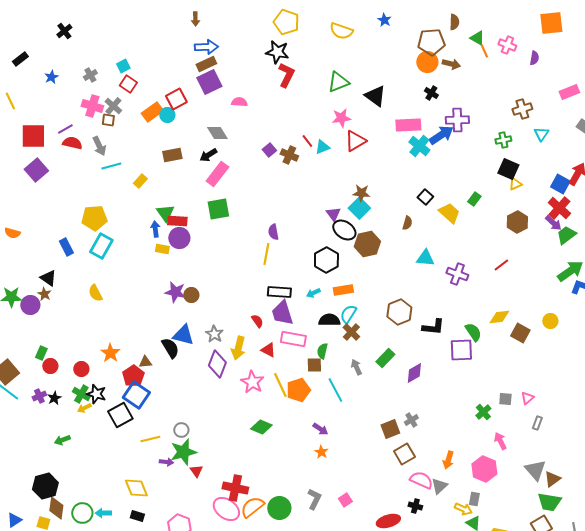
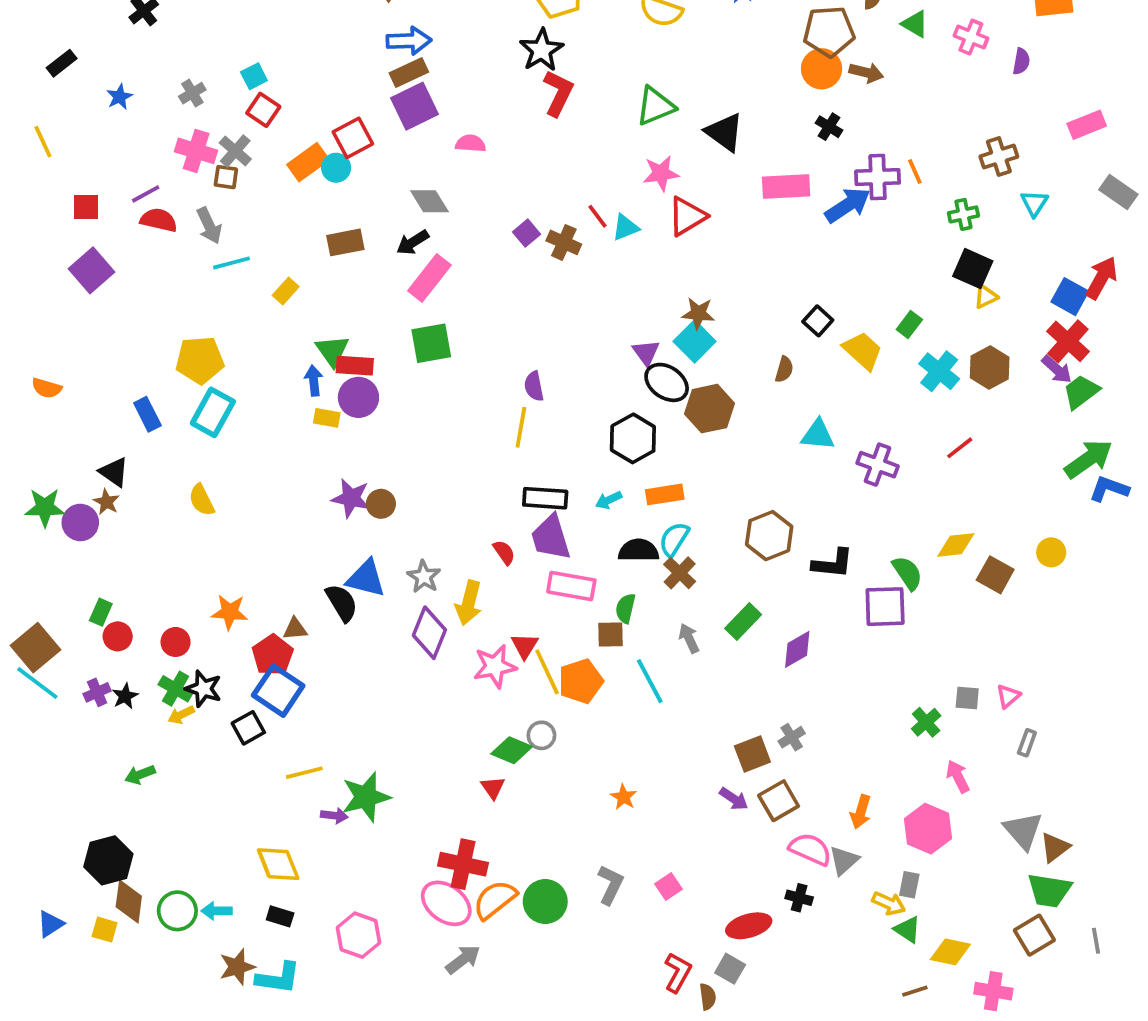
orange line: (484, 51) -> (915, 171), moved
black star: (277, 52) -> (541, 50), turned 30
red square: (33, 136) -> (86, 207), size x0.6
cyan cross: (419, 146) -> (939, 371), moved
red triangle: (268, 350) -> (525, 646), moved, turned 35
orange star: (110, 353) -> (230, 612), turned -30
pink star: (252, 382) -> (495, 666), turned 30
black square: (120, 415) -> (248, 728), size x0.7
purple arrow: (320, 429) -> (734, 799), moved
gray circle: (181, 430) -> (541, 735), moved
red triangle: (196, 471) -> (493, 788), moved

